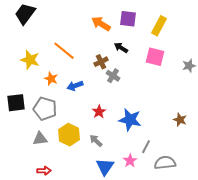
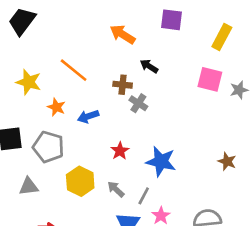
purple square: (128, 19) -> (171, 20), moved
yellow rectangle: (159, 26) -> (222, 37), moved
pink square: (155, 57) -> (210, 79), moved
brown cross: (101, 62) -> (123, 85), turned 32
gray triangle: (40, 139) -> (29, 187), moved
gray line: (146, 147) -> (144, 196), moved

